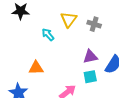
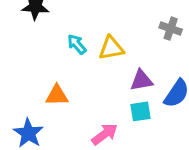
yellow triangle: (69, 20) -> (111, 48), moved, turned 42
gray cross: (94, 24) -> (171, 29), moved

